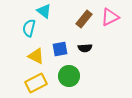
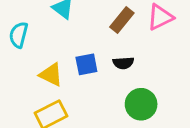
cyan semicircle: (29, 28) -> (19, 35), moved
green circle: (69, 76) -> (141, 104), moved

